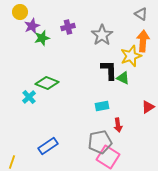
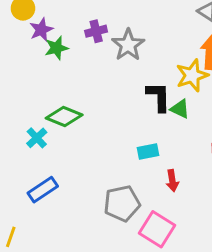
gray star: (102, 35) -> (128, 45), moved
gray pentagon: (100, 142) -> (122, 203), moved
blue rectangle: (48, 146) -> (43, 190), moved

